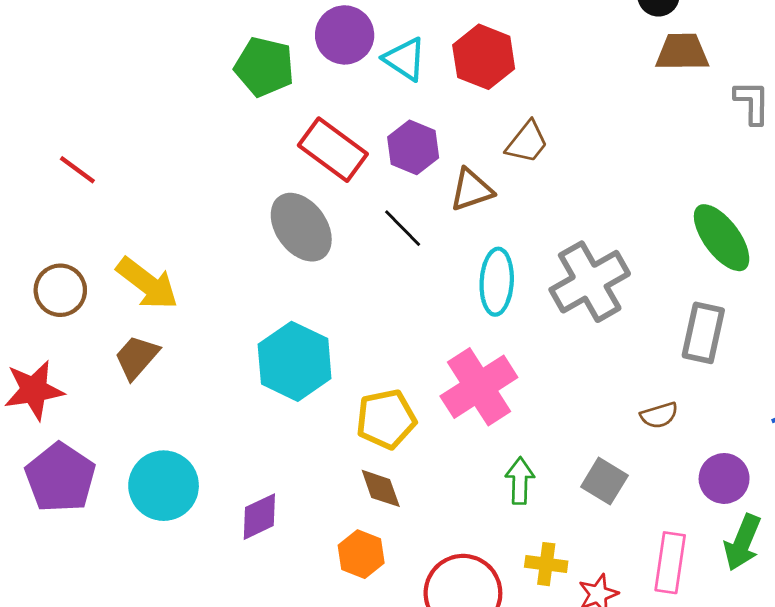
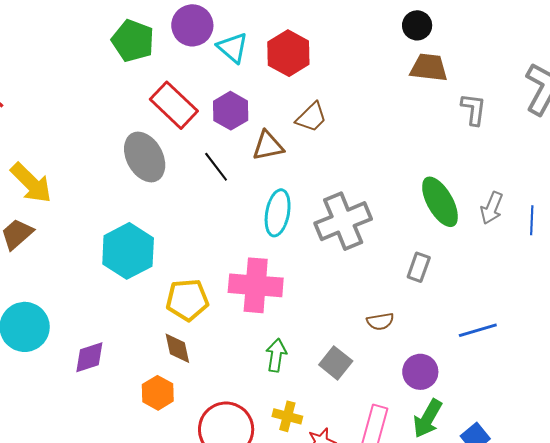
gray rectangle: (703, 333) -> (419, 267), size x0.7
pink cross: (479, 387) -> (256, 285), turned 30

